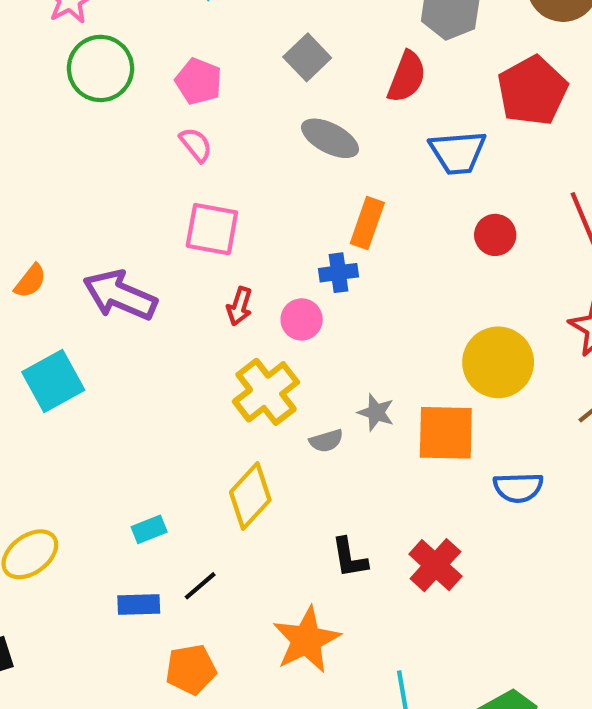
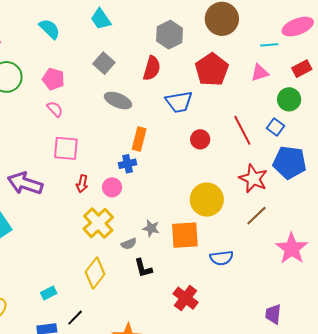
black L-shape: (349, 558) -> (143, 268), moved

